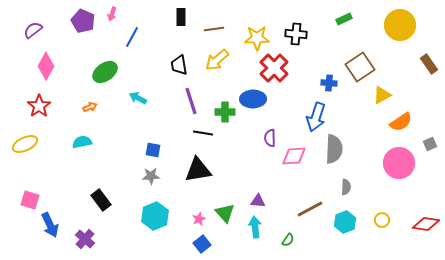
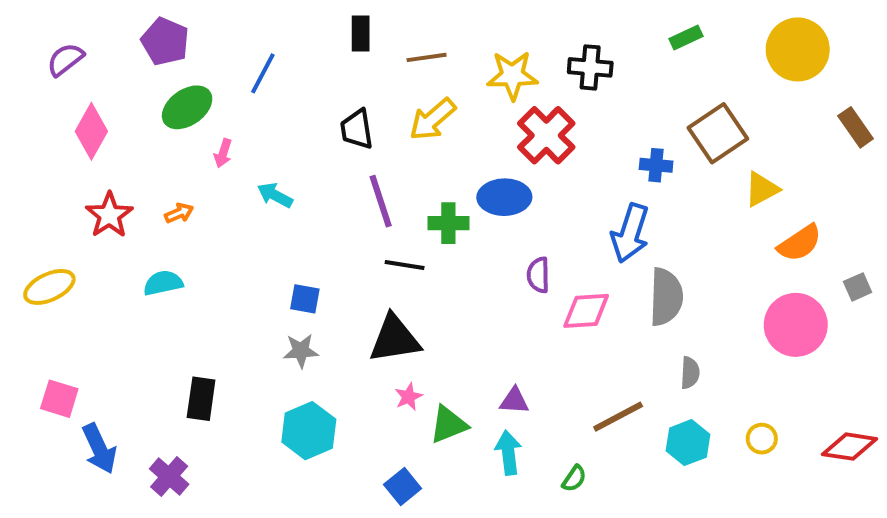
pink arrow: (112, 14) -> (223, 153), moved
green ellipse: (105, 72) -> (187, 107), moved
red star: (39, 106) -> (109, 215), moved
black rectangle: (101, 200) -> (201, 399), turned 45
green triangle: (225, 213) -> (448, 425), turned 50
pink star: (199, 219) -> (409, 397), moved

